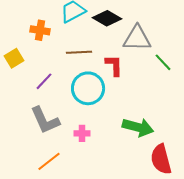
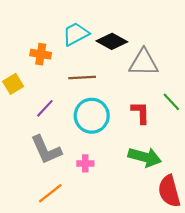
green line: (163, 62) -> (171, 102), moved
red L-shape: (114, 65) -> (141, 113), moved

